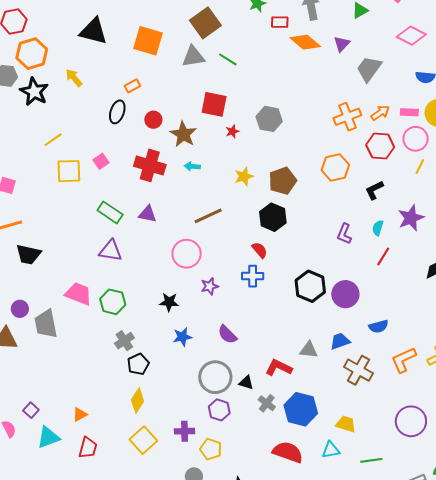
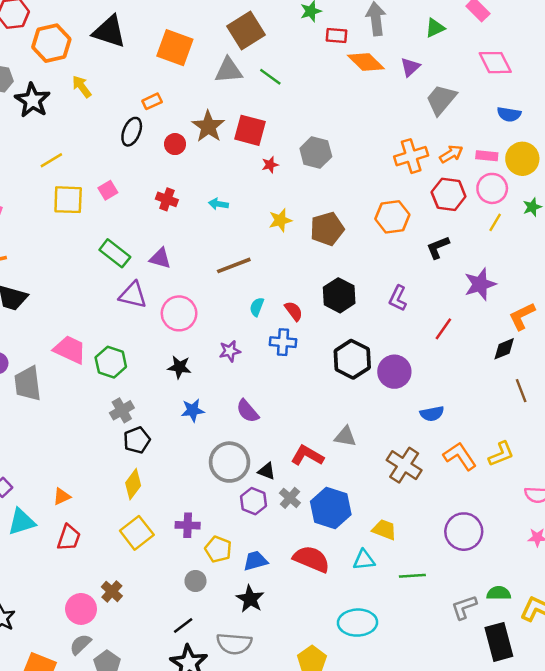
pink diamond: (411, 36) -> (495, 63), turned 32
orange hexagon: (32, 54) -> (51, 43), moved
brown star: (183, 134) -> (208, 126), moved
red cross: (150, 165) -> (167, 199), size x0.6
black hexagon: (273, 217) -> (339, 295), moved
cyan semicircle: (378, 228) -> (257, 307), moved
purple triangle: (111, 251) -> (133, 295), moved
pink circle: (187, 254) -> (179, 313), moved
blue trapezoid: (340, 341) -> (255, 561), moved
orange L-shape: (404, 360) -> (460, 456), turned 76
purple hexagon: (219, 410) -> (254, 501), moved

